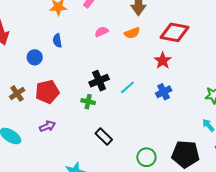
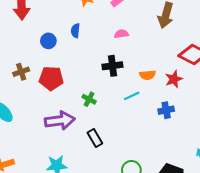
orange semicircle: (132, 33) -> (148, 75), moved
black cross: (99, 81) -> (112, 66), moved
purple arrow: (47, 126) -> (60, 121), moved, size x1.8

